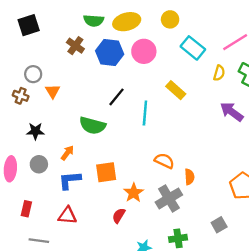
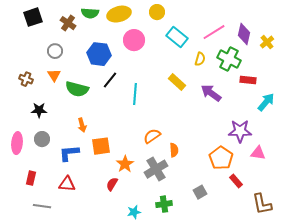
brown cross: (75, 46) -> (68, 23), moved
blue hexagon: (110, 52) -> (99, 54), moved
gray circle: (33, 74) -> (55, 51), moved
yellow rectangle: (176, 90) -> (177, 82), moved
green semicircle: (92, 125) -> (77, 89), moved
orange arrow: (67, 153) -> (82, 125), moved, turned 128
orange semicircle: (164, 161) -> (152, 136), turned -60

